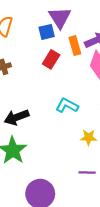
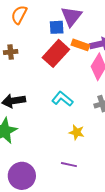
orange rectangle: (75, 46) -> (80, 45), turned -66
red rectangle: (51, 59) -> (56, 53), size x1.5

